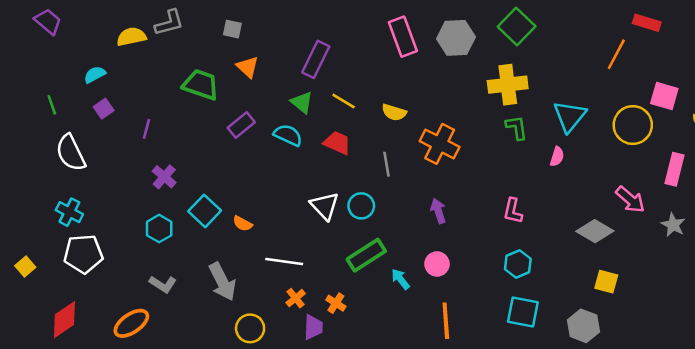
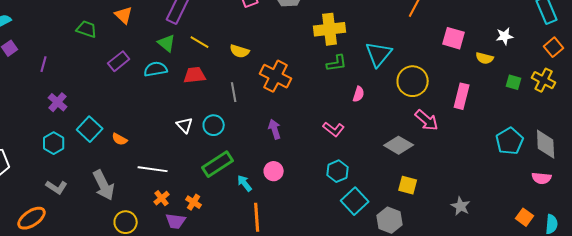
green trapezoid: (201, 85) -> (87, 29), size x0.7
yellow circle: (633, 125) -> (413, 81), moved
green L-shape: (517, 128) -> (337, 63), turned 90
cyan semicircle: (288, 135) -> (156, 69), turned -35
red trapezoid: (337, 143) -> (195, 75), turned -30
pink semicircle: (557, 157) -> (359, 94), moved
white triangle: (325, 206) -> (185, 125), size x0.7
pink L-shape: (513, 211) -> (334, 129), turned -65
gray star: (673, 225) -> (461, 206), moved
cyan square: (523, 312) -> (355, 201), moved, turned 36
orange line: (446, 321) -> (257, 217), moved
purple trapezoid: (313, 327) -> (176, 221), turned 95

